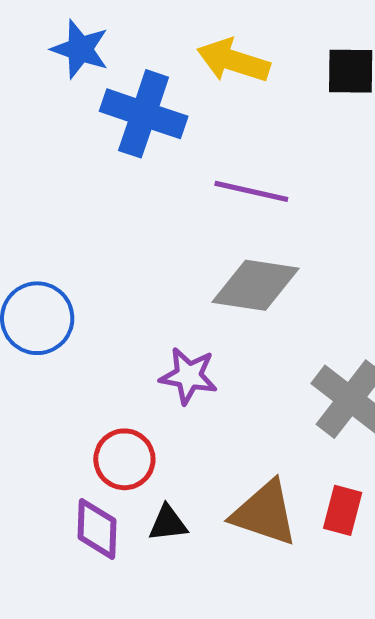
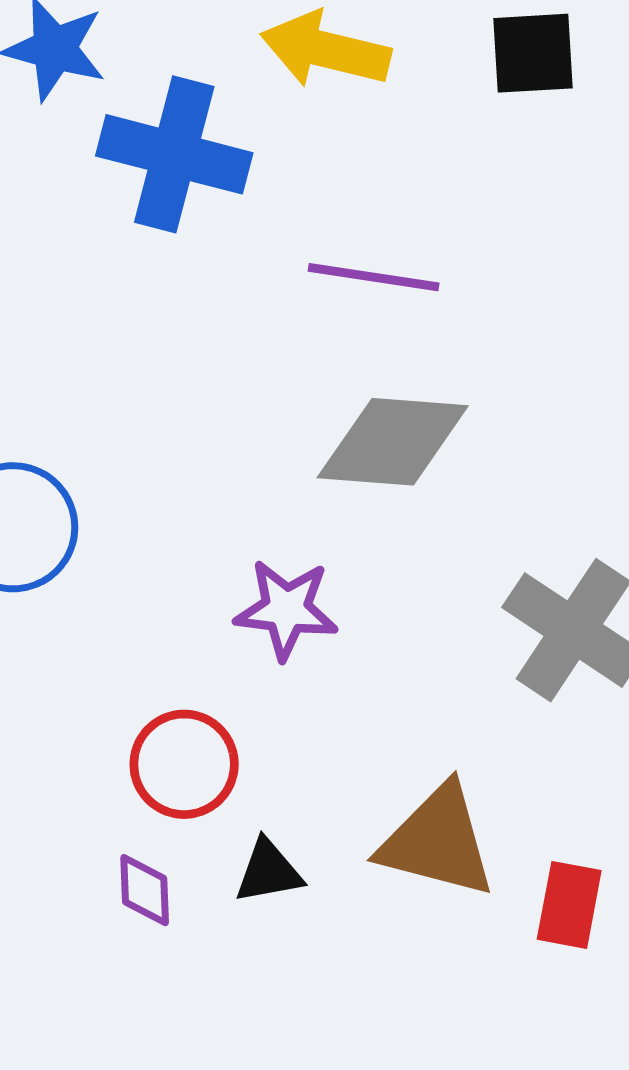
red rectangle: (343, 510) -> (569, 905), moved
purple diamond: (97, 529) -> (145, 890), size x0.7

